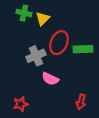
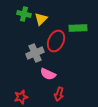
green rectangle: (83, 49) -> (78, 28), moved
red arrow: (81, 102) -> (59, 94), moved

